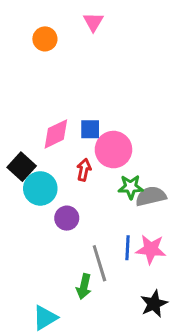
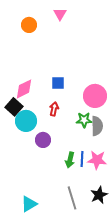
pink diamond: (56, 134) -> (24, 89), moved
pink circle: (113, 150) -> (95, 96), moved
gray semicircle: (151, 196) -> (97, 126), turned 102
gray line: (99, 263) -> (72, 198), moved
green arrow: (84, 287) -> (70, 160), moved

